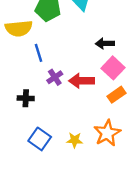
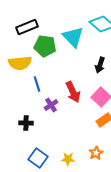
black arrow: (105, 44) -> (100, 65), moved, turned -70
red arrow: (82, 81) -> (73, 92), moved, turned -115
orange star: (107, 133) -> (96, 153), size x0.6

